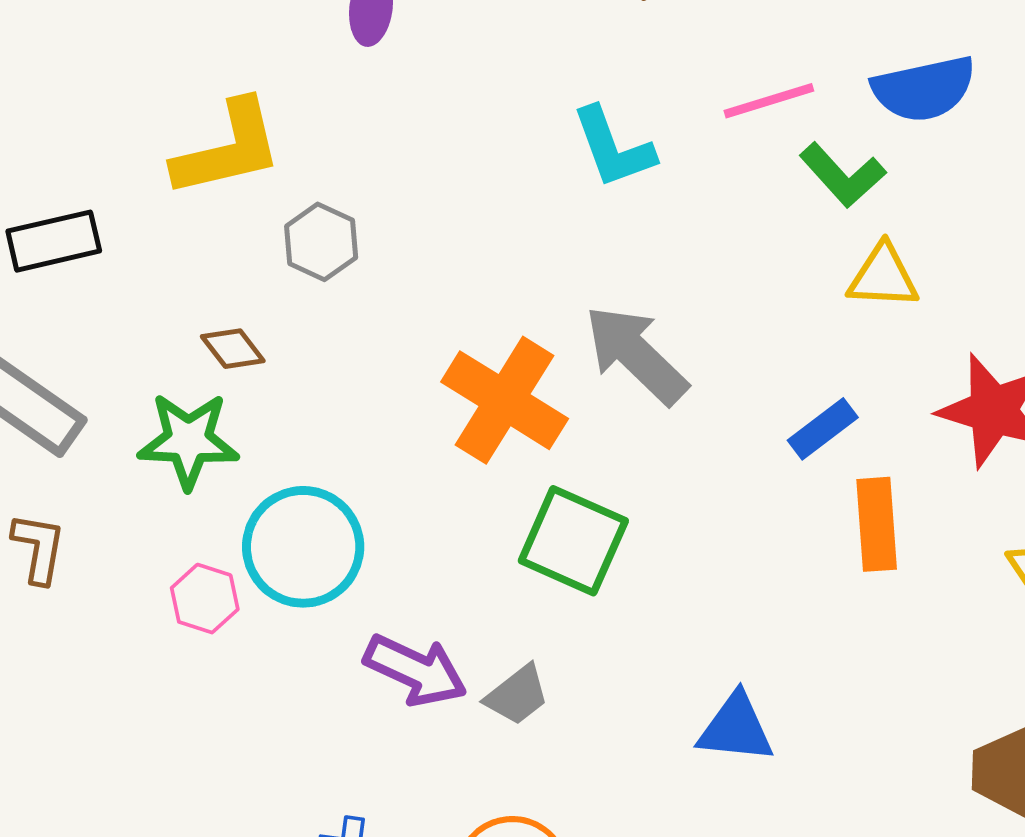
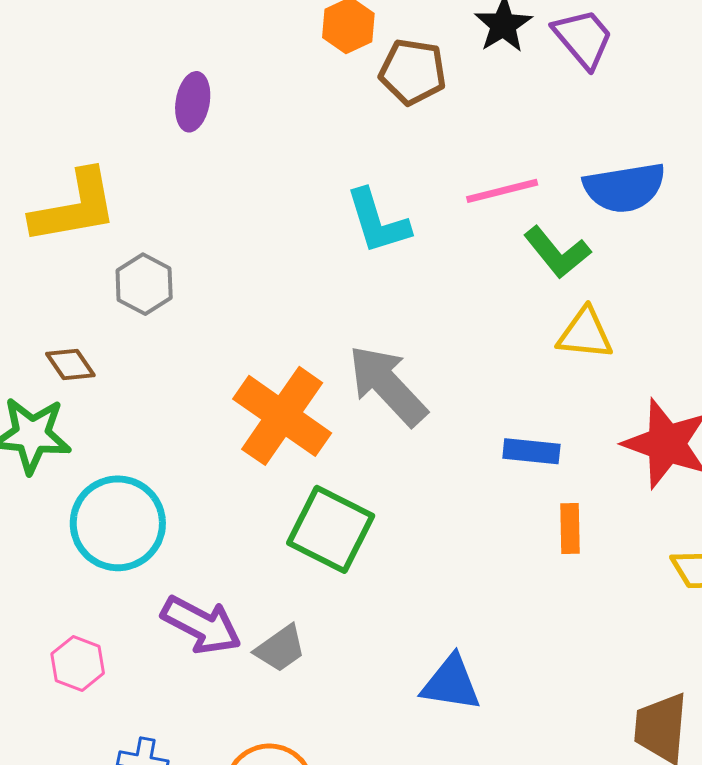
blue rectangle: (823, 429) -> (531, 451), turned 40
orange rectangle: (877, 524) -> (570, 529), size x0.7
pink hexagon: (205, 599) -> (78, 663), moved

